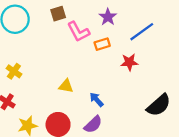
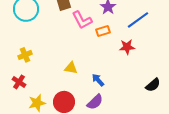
yellow cross: (14, 71) -> (25, 55), turned 32
black semicircle: (159, 105) -> (153, 85), size x0.7

